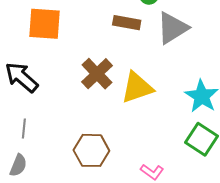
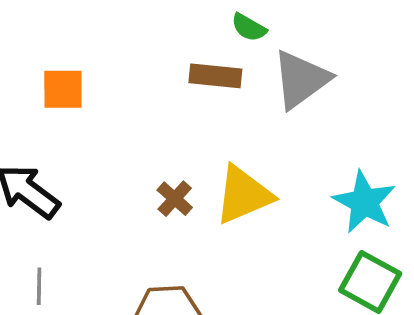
orange square: (44, 24) -> (63, 89), size x0.7
brown cross: (97, 74) -> (175, 199), moved, size x0.6

